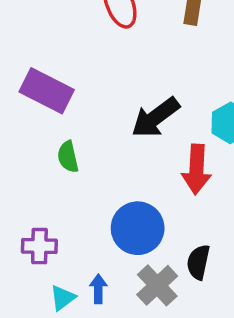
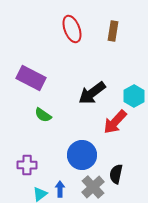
green semicircle: (68, 157) -> (43, 115), turned -42
red arrow: (196, 169) -> (115, 122), turned 40

